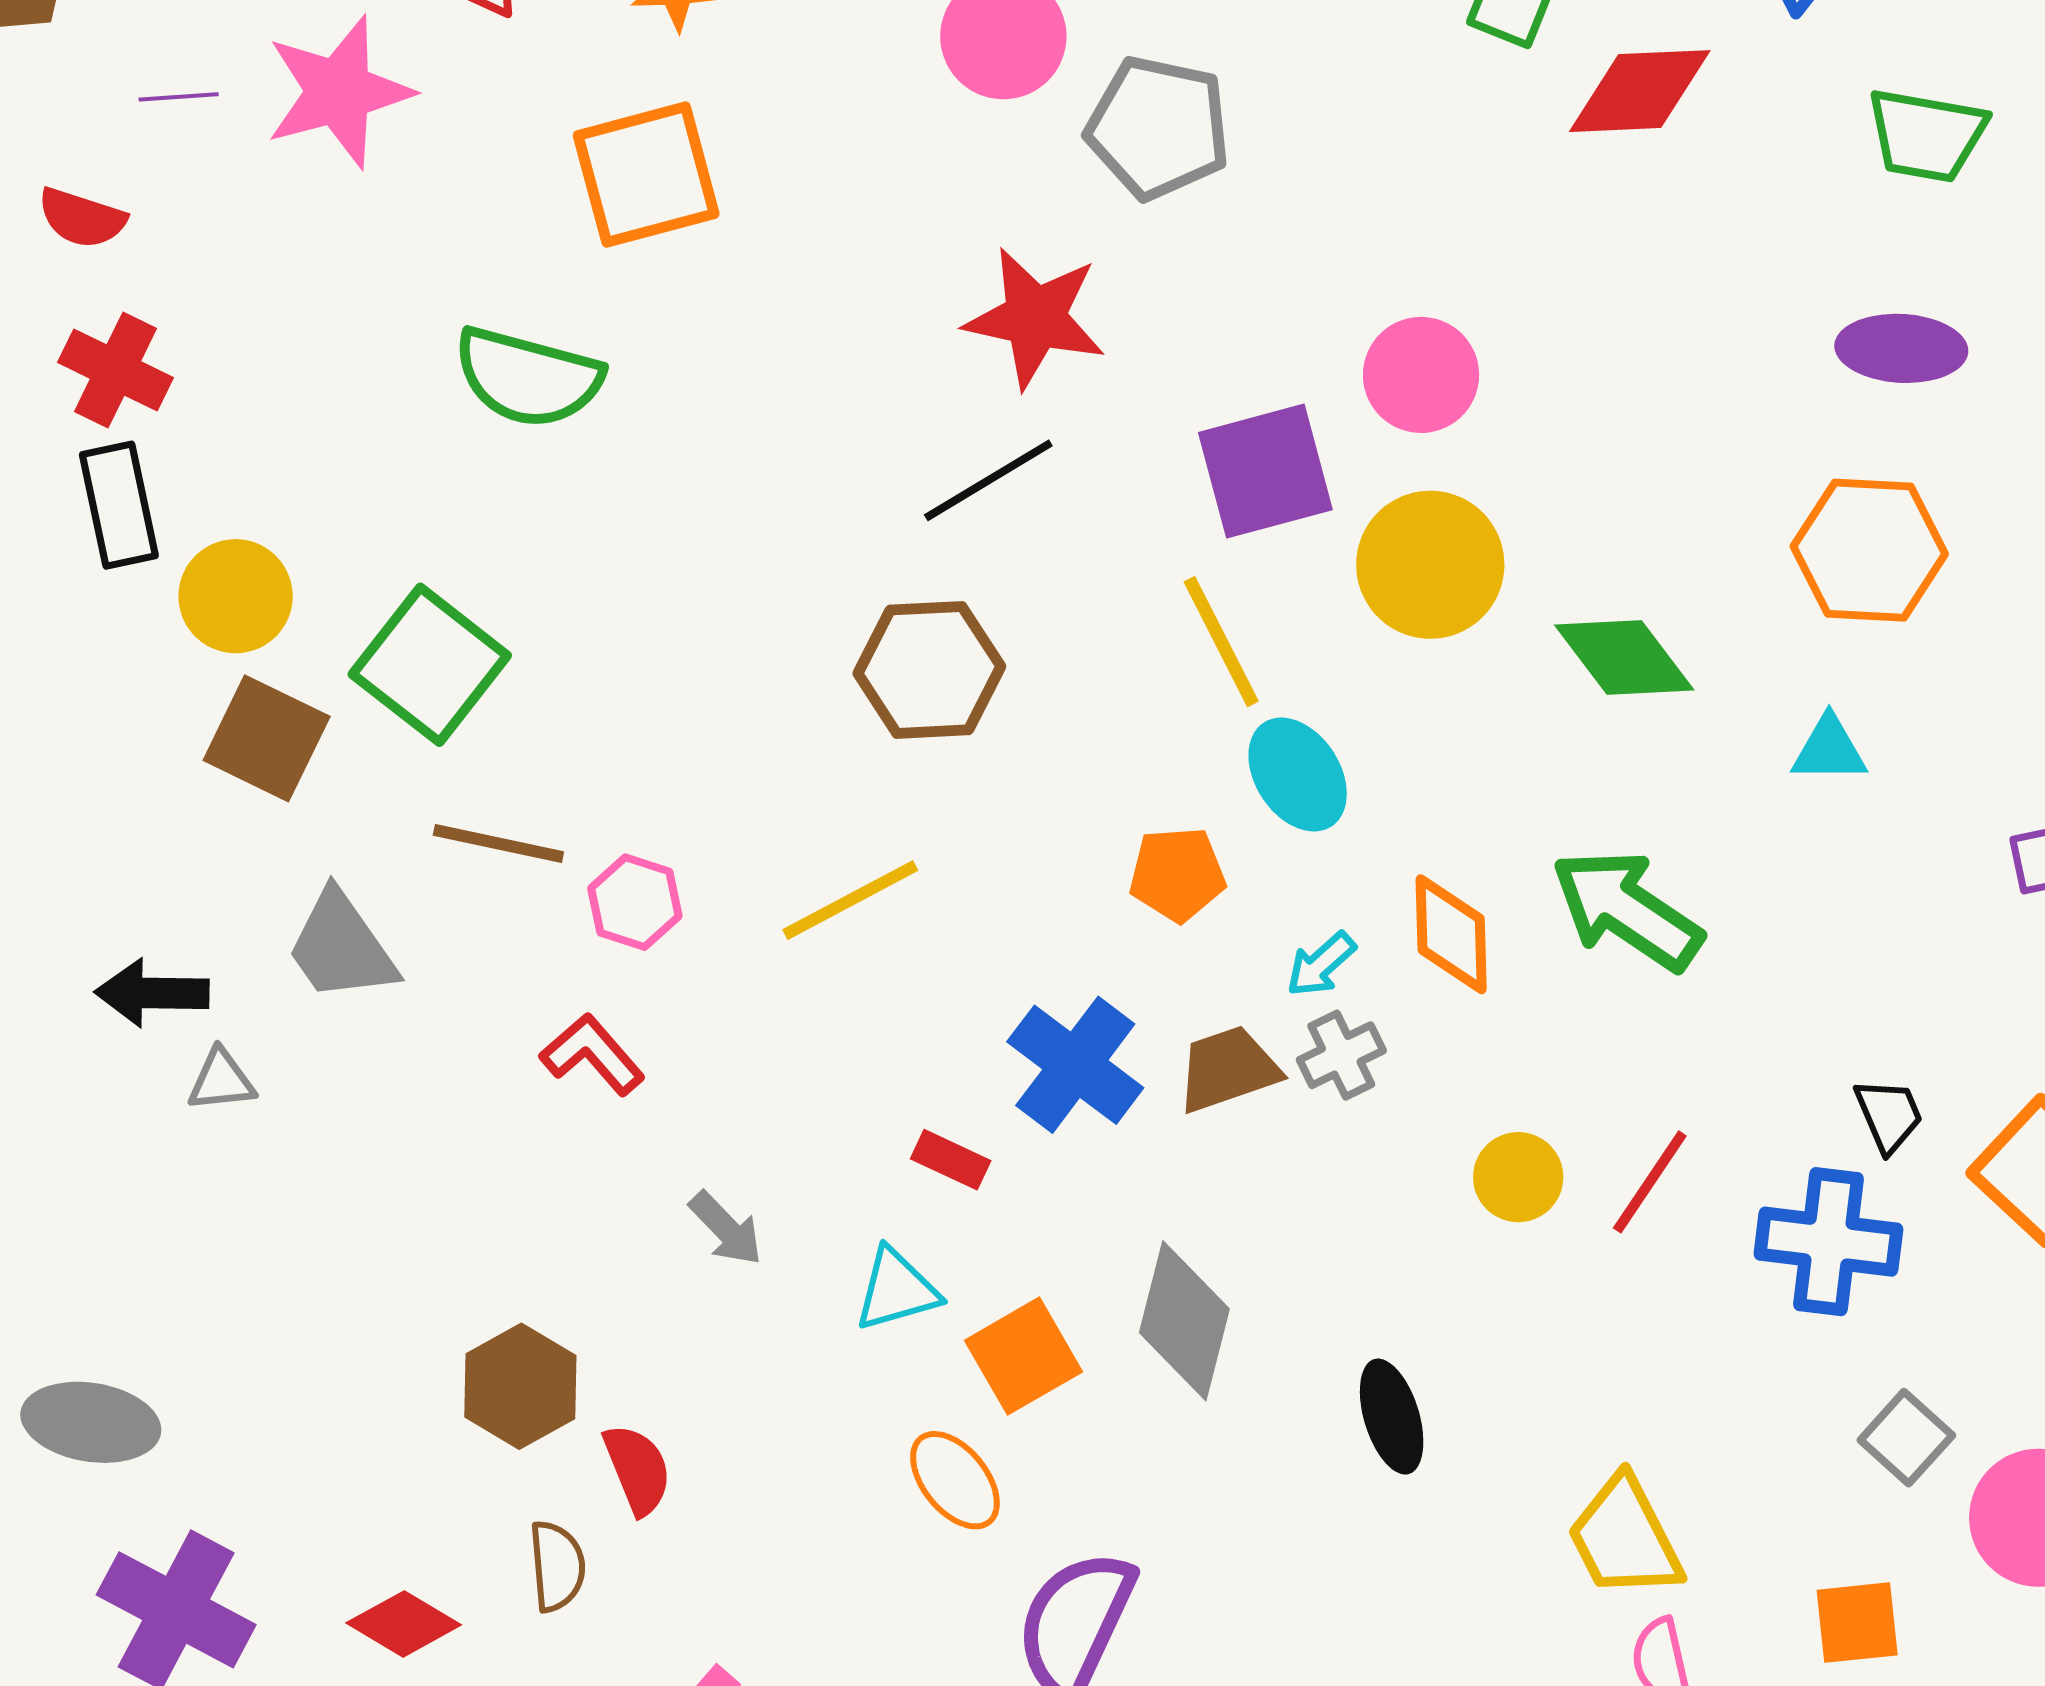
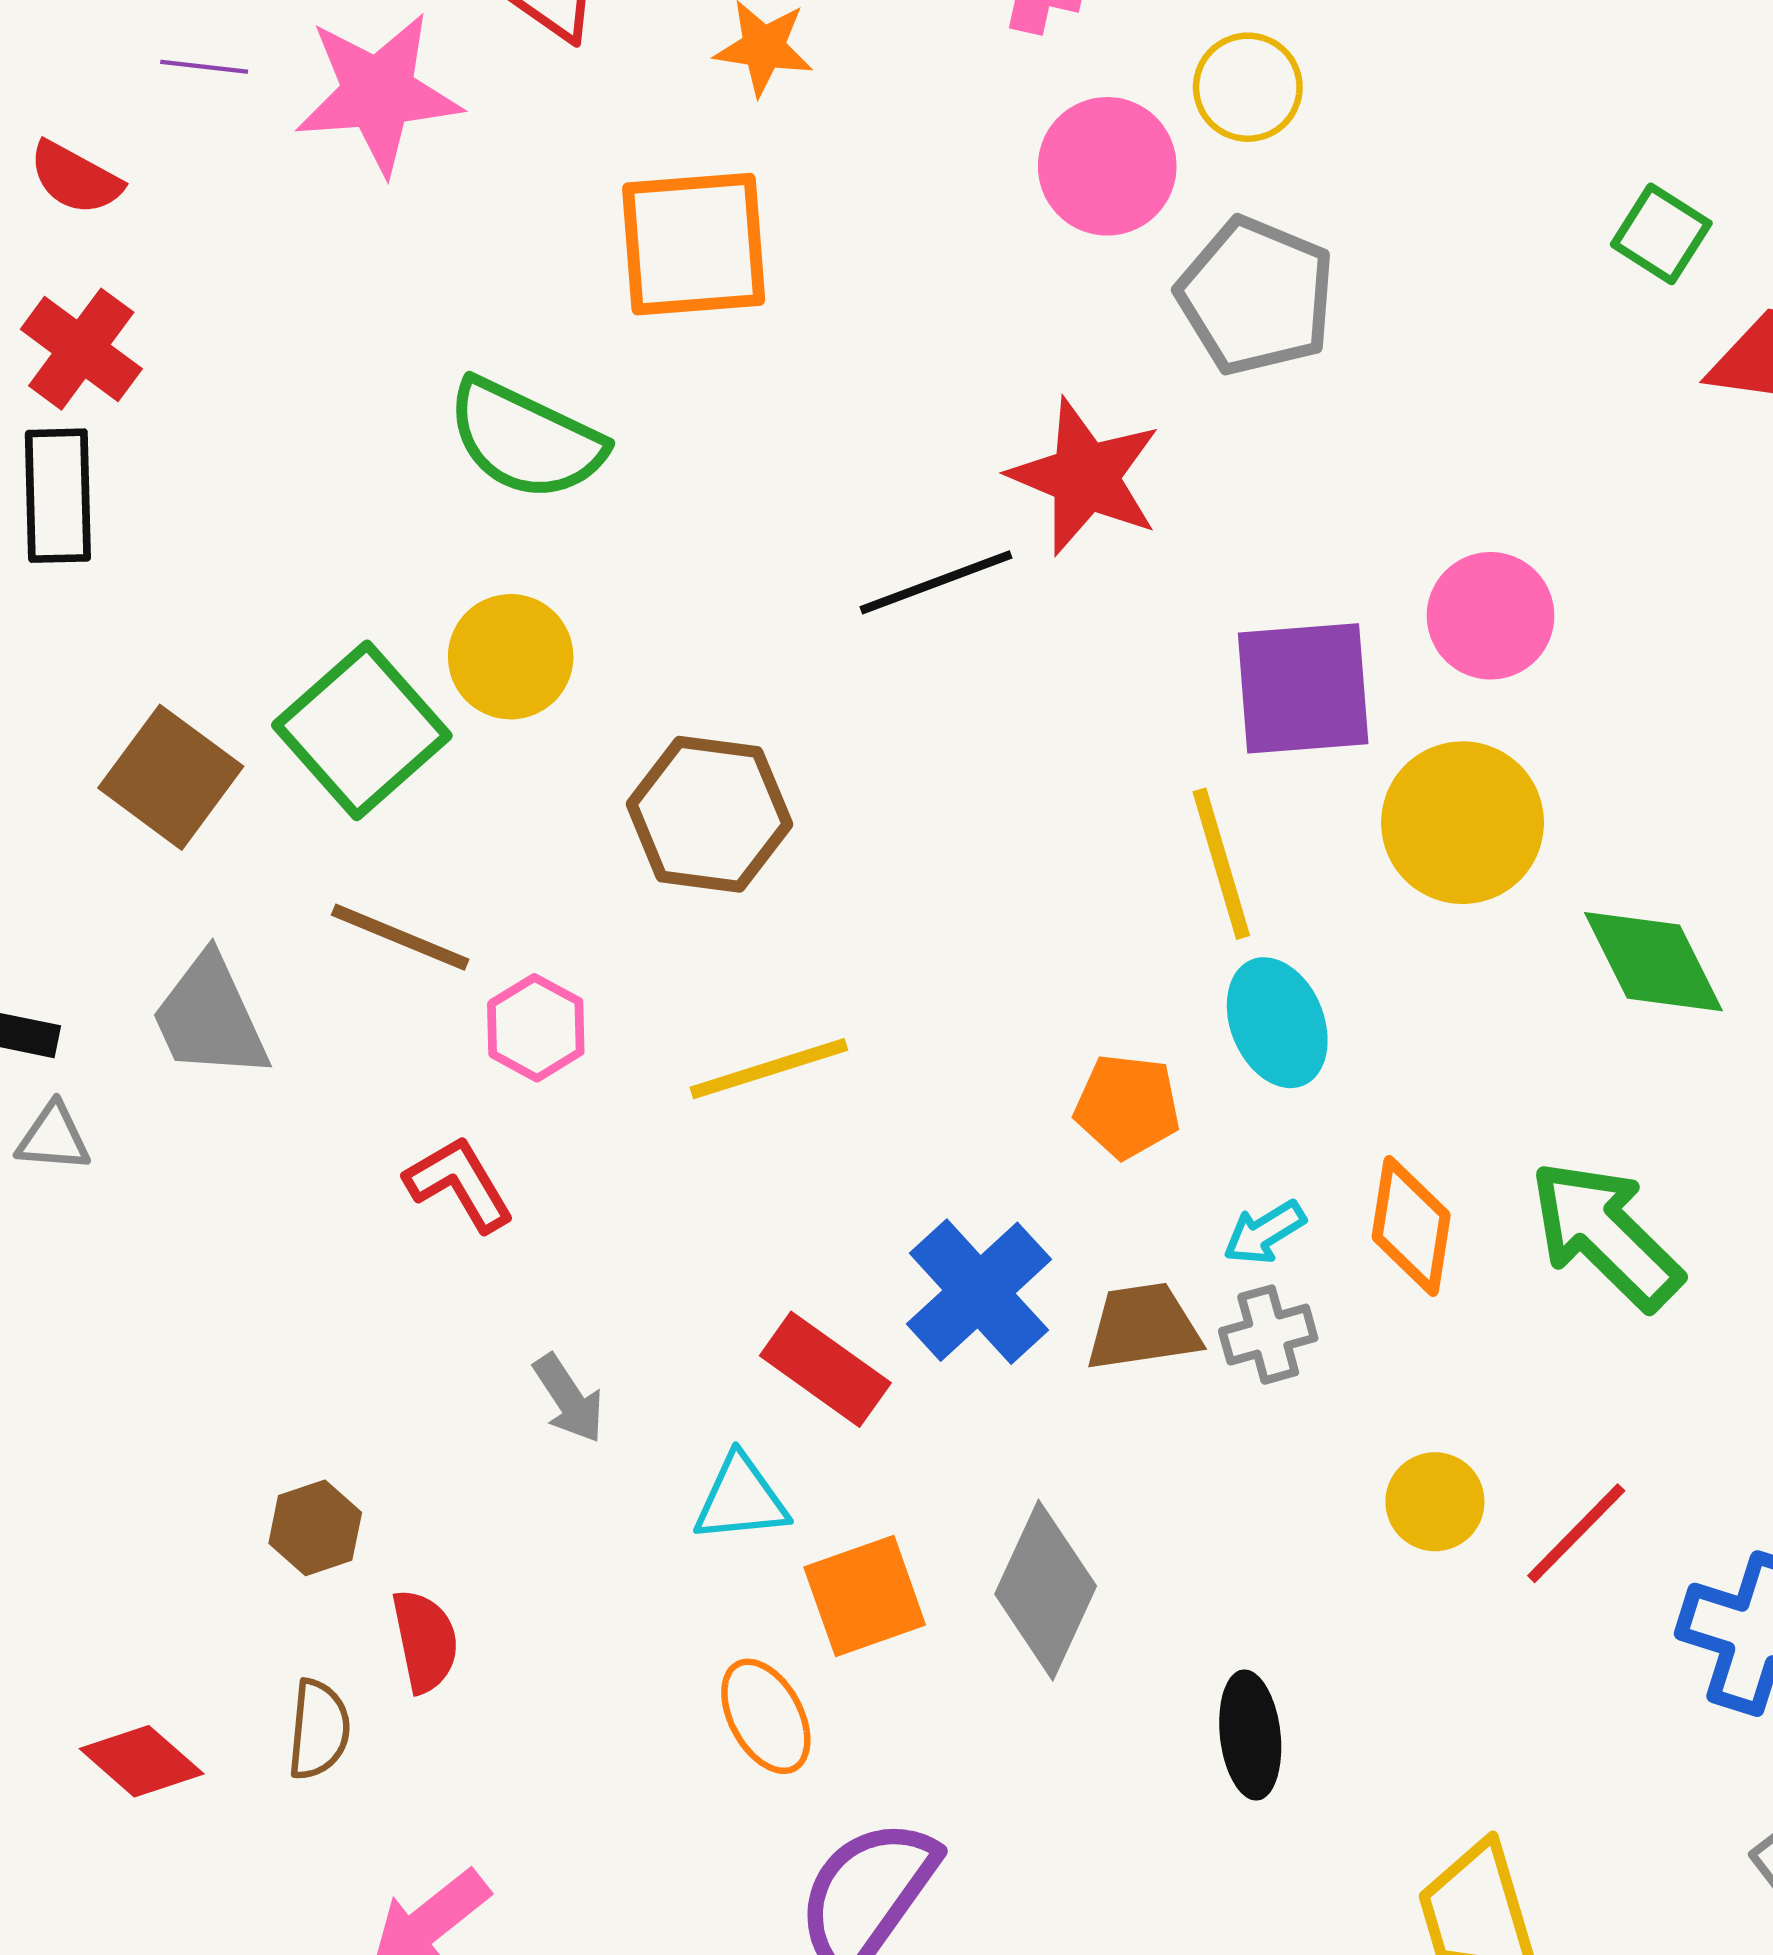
black line: (988, 480) -> (936, 582), moved
yellow circle: (236, 596) -> (511, 657), moved
brown hexagon: (929, 670) -> (709, 814), moved
red rectangle: (951, 1160) -> (825, 1369), size x1.5
brown hexagon: (520, 1386) -> (315, 1528), size x0.7

